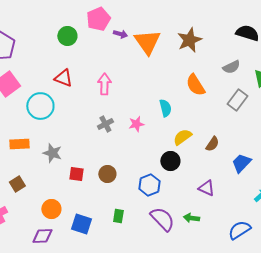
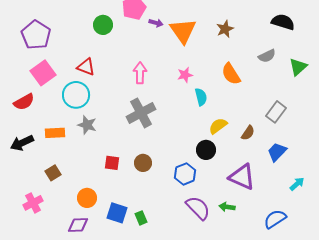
brown star: (189, 40) -> (225, 29), size x0.7
red triangle: (63, 78) -> (86, 67), moved
gray rectangle: (237, 100) -> (276, 112), moved
gray cross: (105, 124) -> (141, 113), size x1.8
pink star: (136, 124) -> (185, 75), moved
gray star: (52, 153) -> (87, 125), moved
purple triangle: (206, 188) -> (242, 177), size x1.6
green rectangle: (118, 216) -> (141, 218), moved, turned -32

